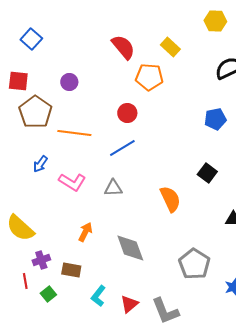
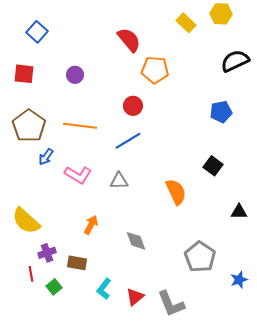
yellow rectangle: (170, 47) -> (186, 23), moved
brown pentagon: (35, 112) -> (29, 126), moved
gray diamond: (130, 248) -> (136, 241), size x0.7

